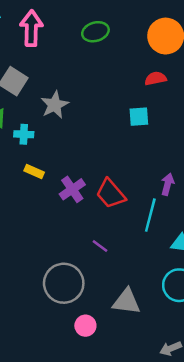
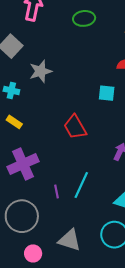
purple cross: (72, 189) -> (23, 164), moved, size x1.4
red trapezoid: (111, 194) -> (75, 127), moved
cyan line: (150, 215) -> (81, 185), moved
purple line: (100, 246) -> (56, 192), turned 32

